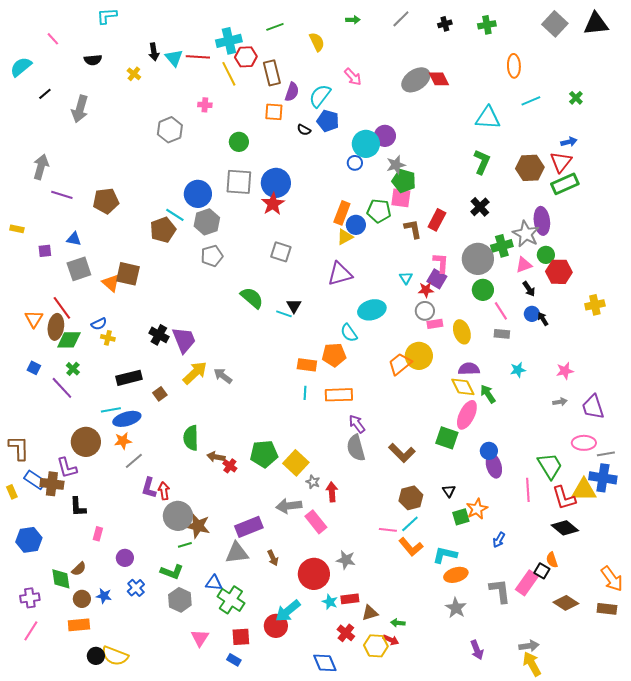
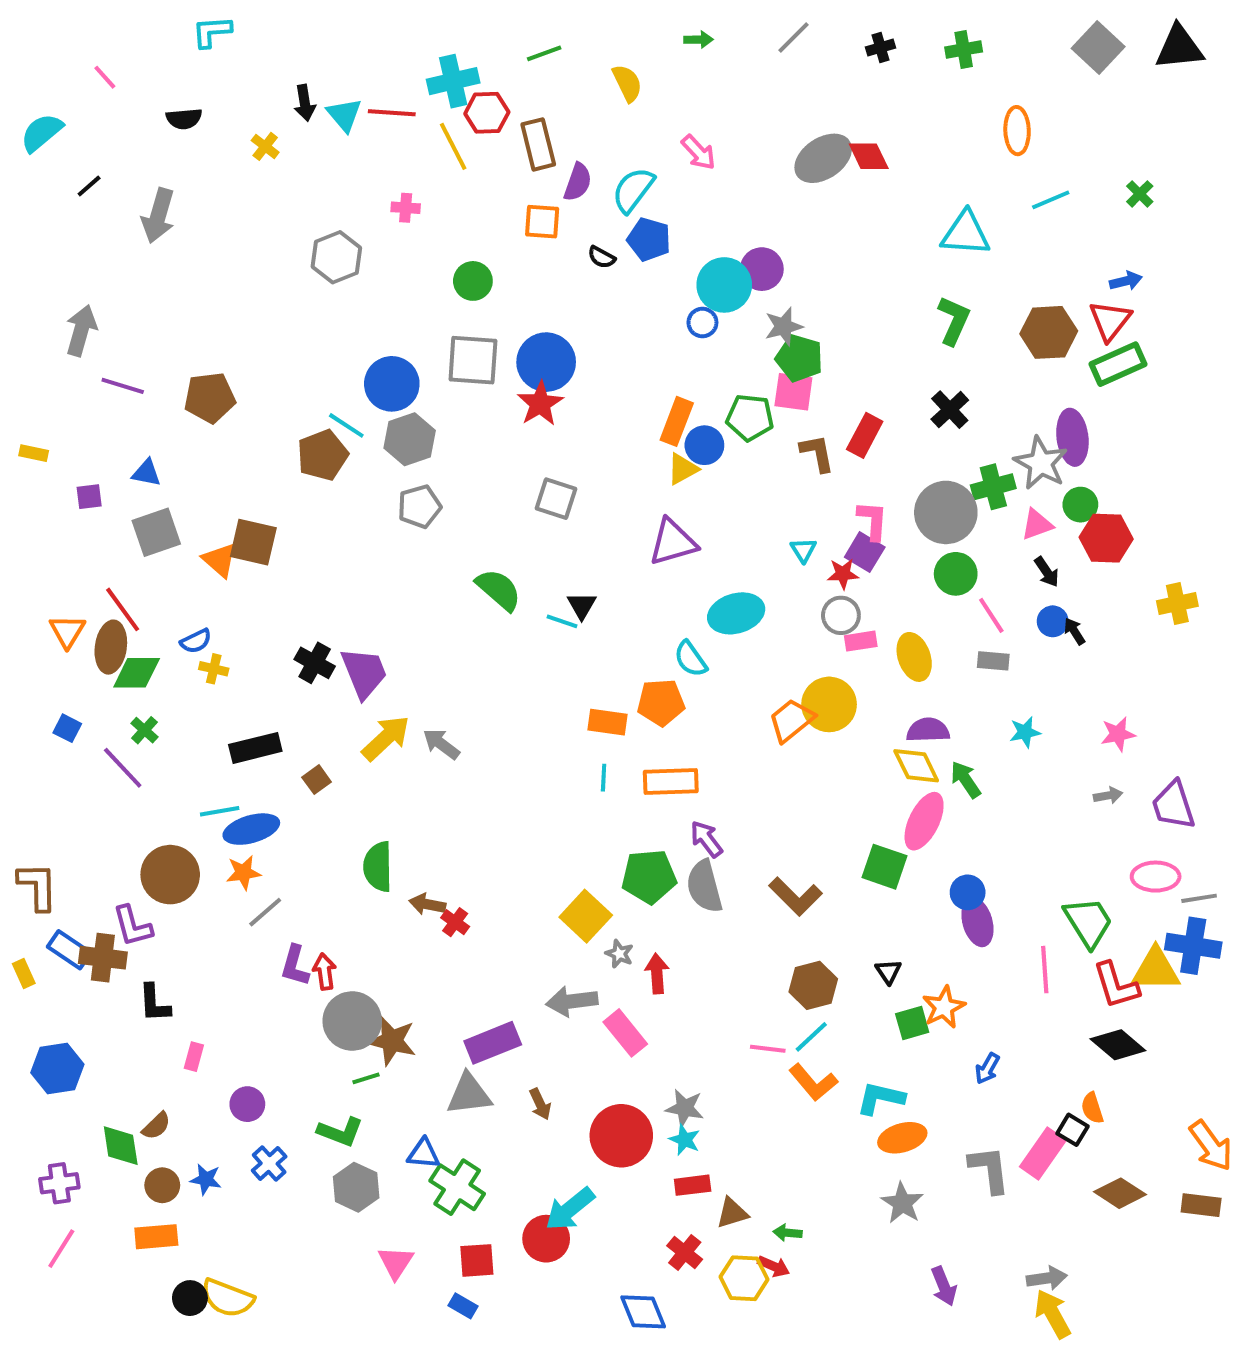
green pentagon: (264, 454) -> (649, 877), moved
cyan star: (330, 602) -> (685, 1140), moved

